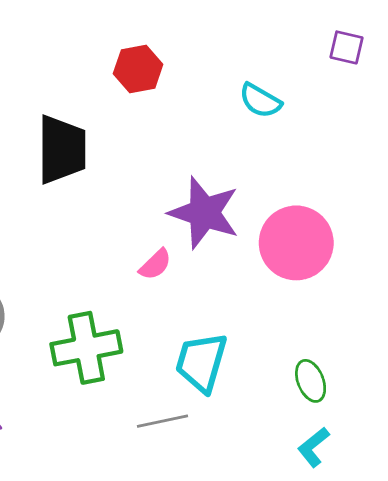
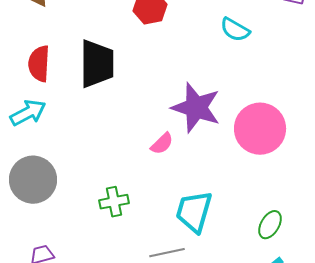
green cross: (86, 348) -> (114, 202), size x0.6
green ellipse: (311, 381) -> (270, 225), turned 52

